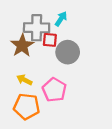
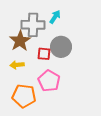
red square: (50, 40) -> (44, 54), moved
yellow arrow: (24, 80) -> (17, 65), moved, turned -32

